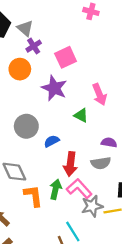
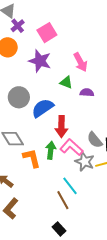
blue semicircle: (52, 141) -> (43, 108), size x1.6
purple semicircle: (109, 142) -> (87, 93), moved
gray semicircle: (101, 163) -> (95, 140), moved, turned 66
gray star: (92, 206) -> (85, 162), turned -30

